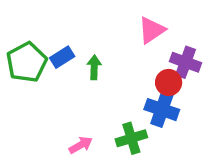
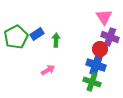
pink triangle: (152, 30) -> (104, 17), moved, turned -30
green cross: (131, 138) -> (92, 82), moved, turned 36
pink arrow: (81, 145) -> (48, 70), moved

